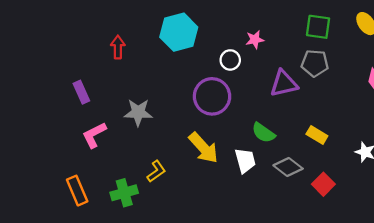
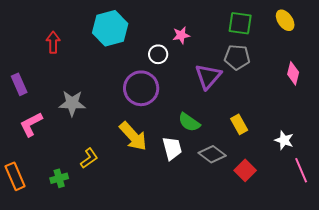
purple triangle: (284, 84) -> (208, 76), turned -36
yellow rectangle: (317, 135) -> (239, 124), turned 30
green cross: (124, 193) -> (59, 178), size x0.7

